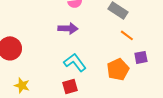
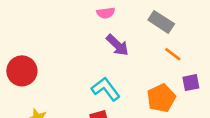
purple arrow: (68, 28) -> (117, 45), moved, turned 42

